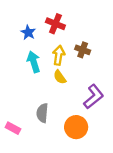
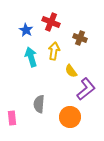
brown cross: (83, 50) -> (80, 38), moved
yellow semicircle: (60, 77) -> (71, 71), moved
pink rectangle: (13, 128) -> (12, 118), turned 56

